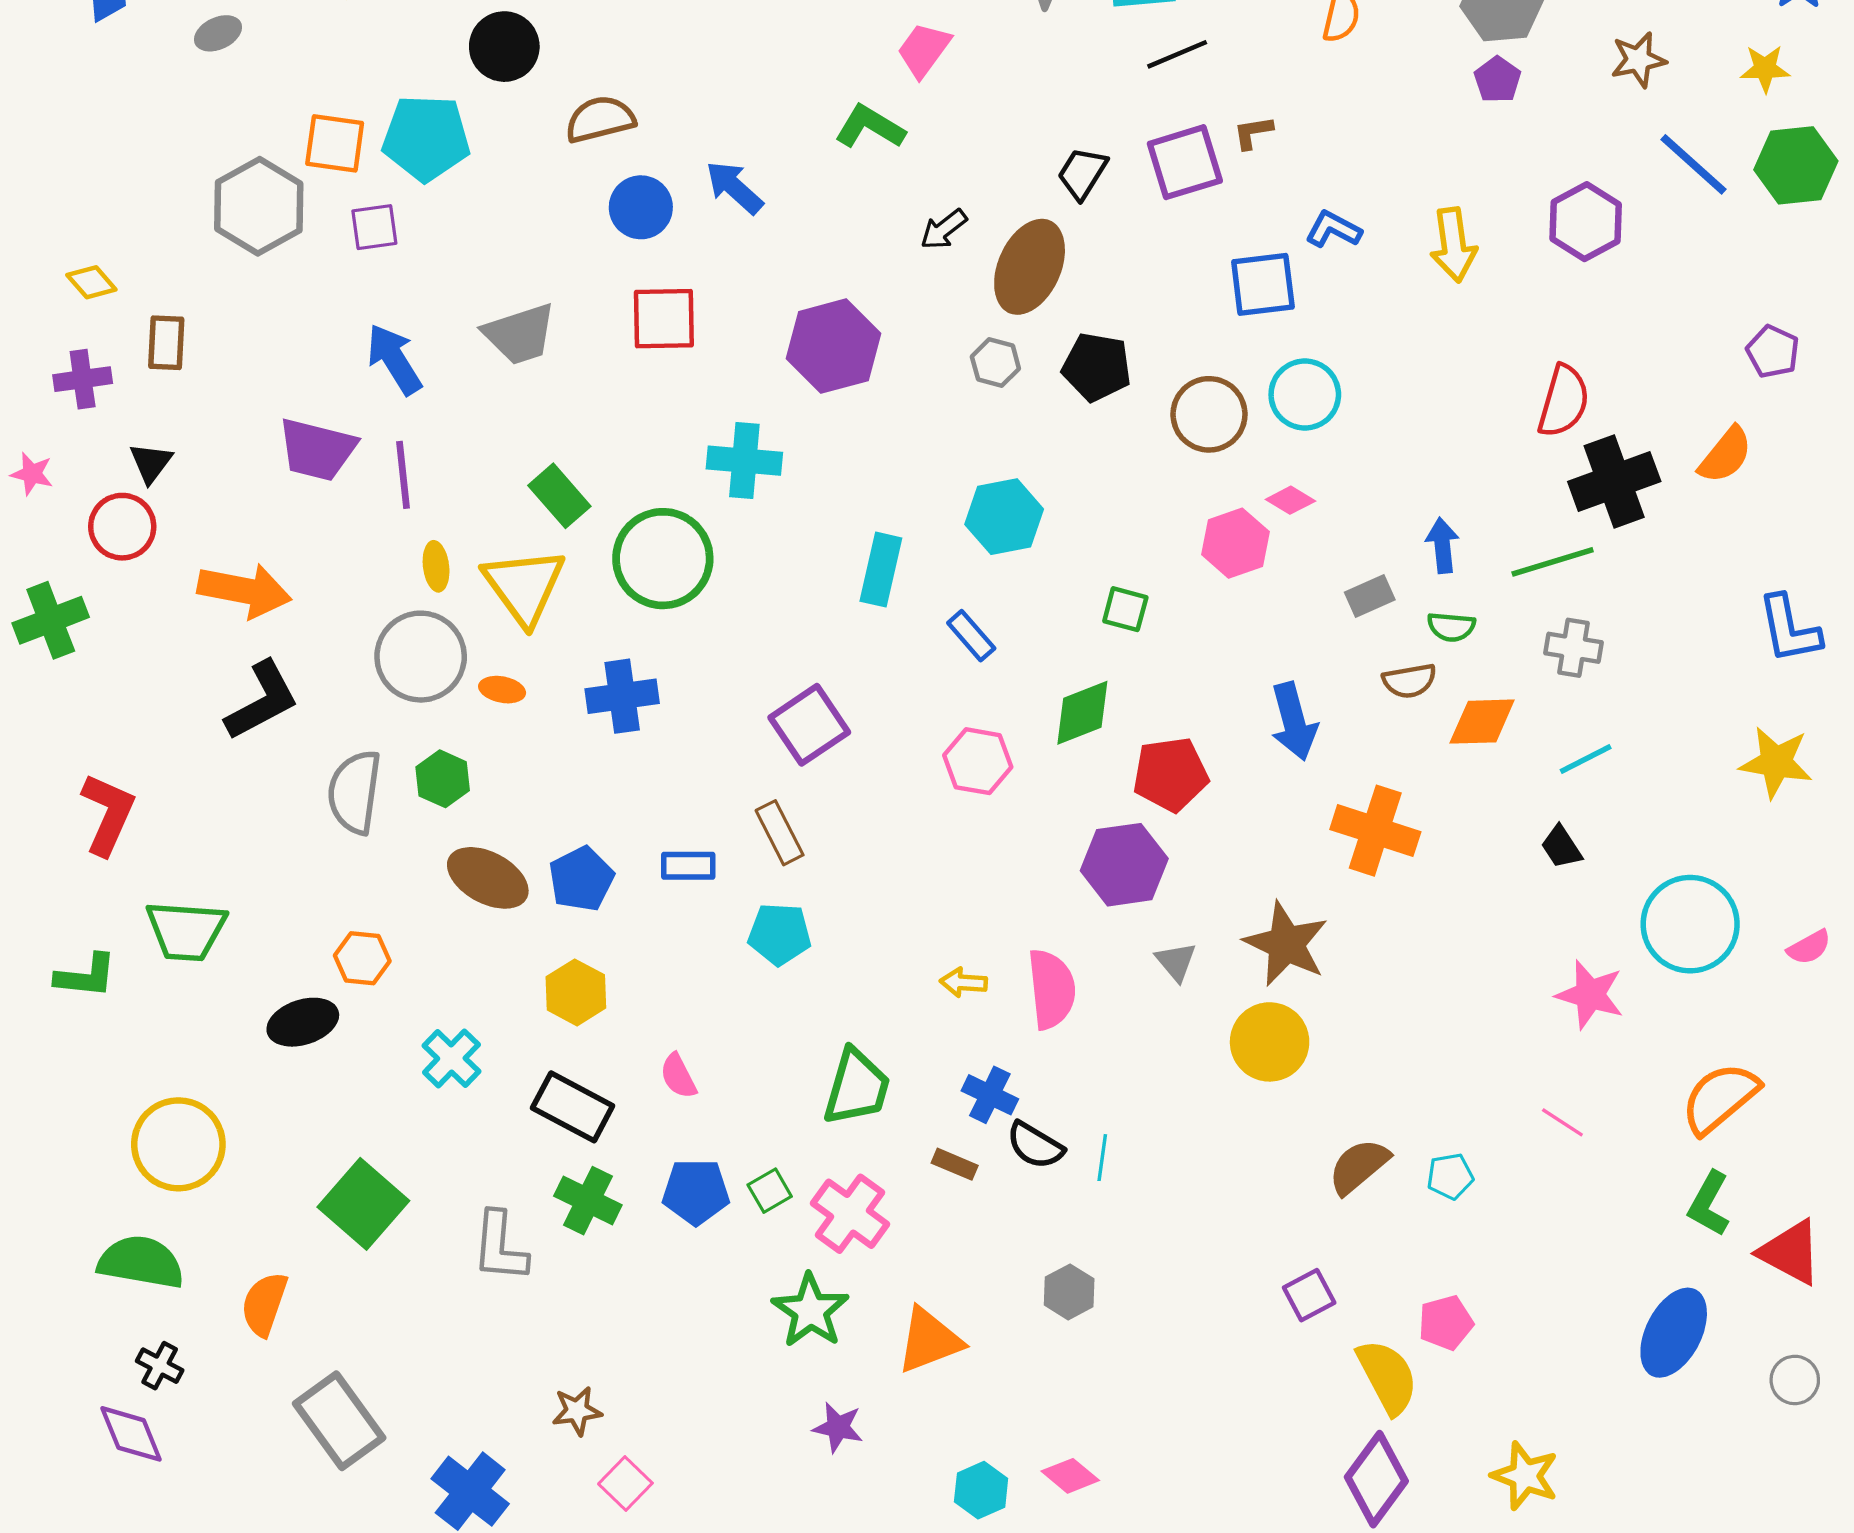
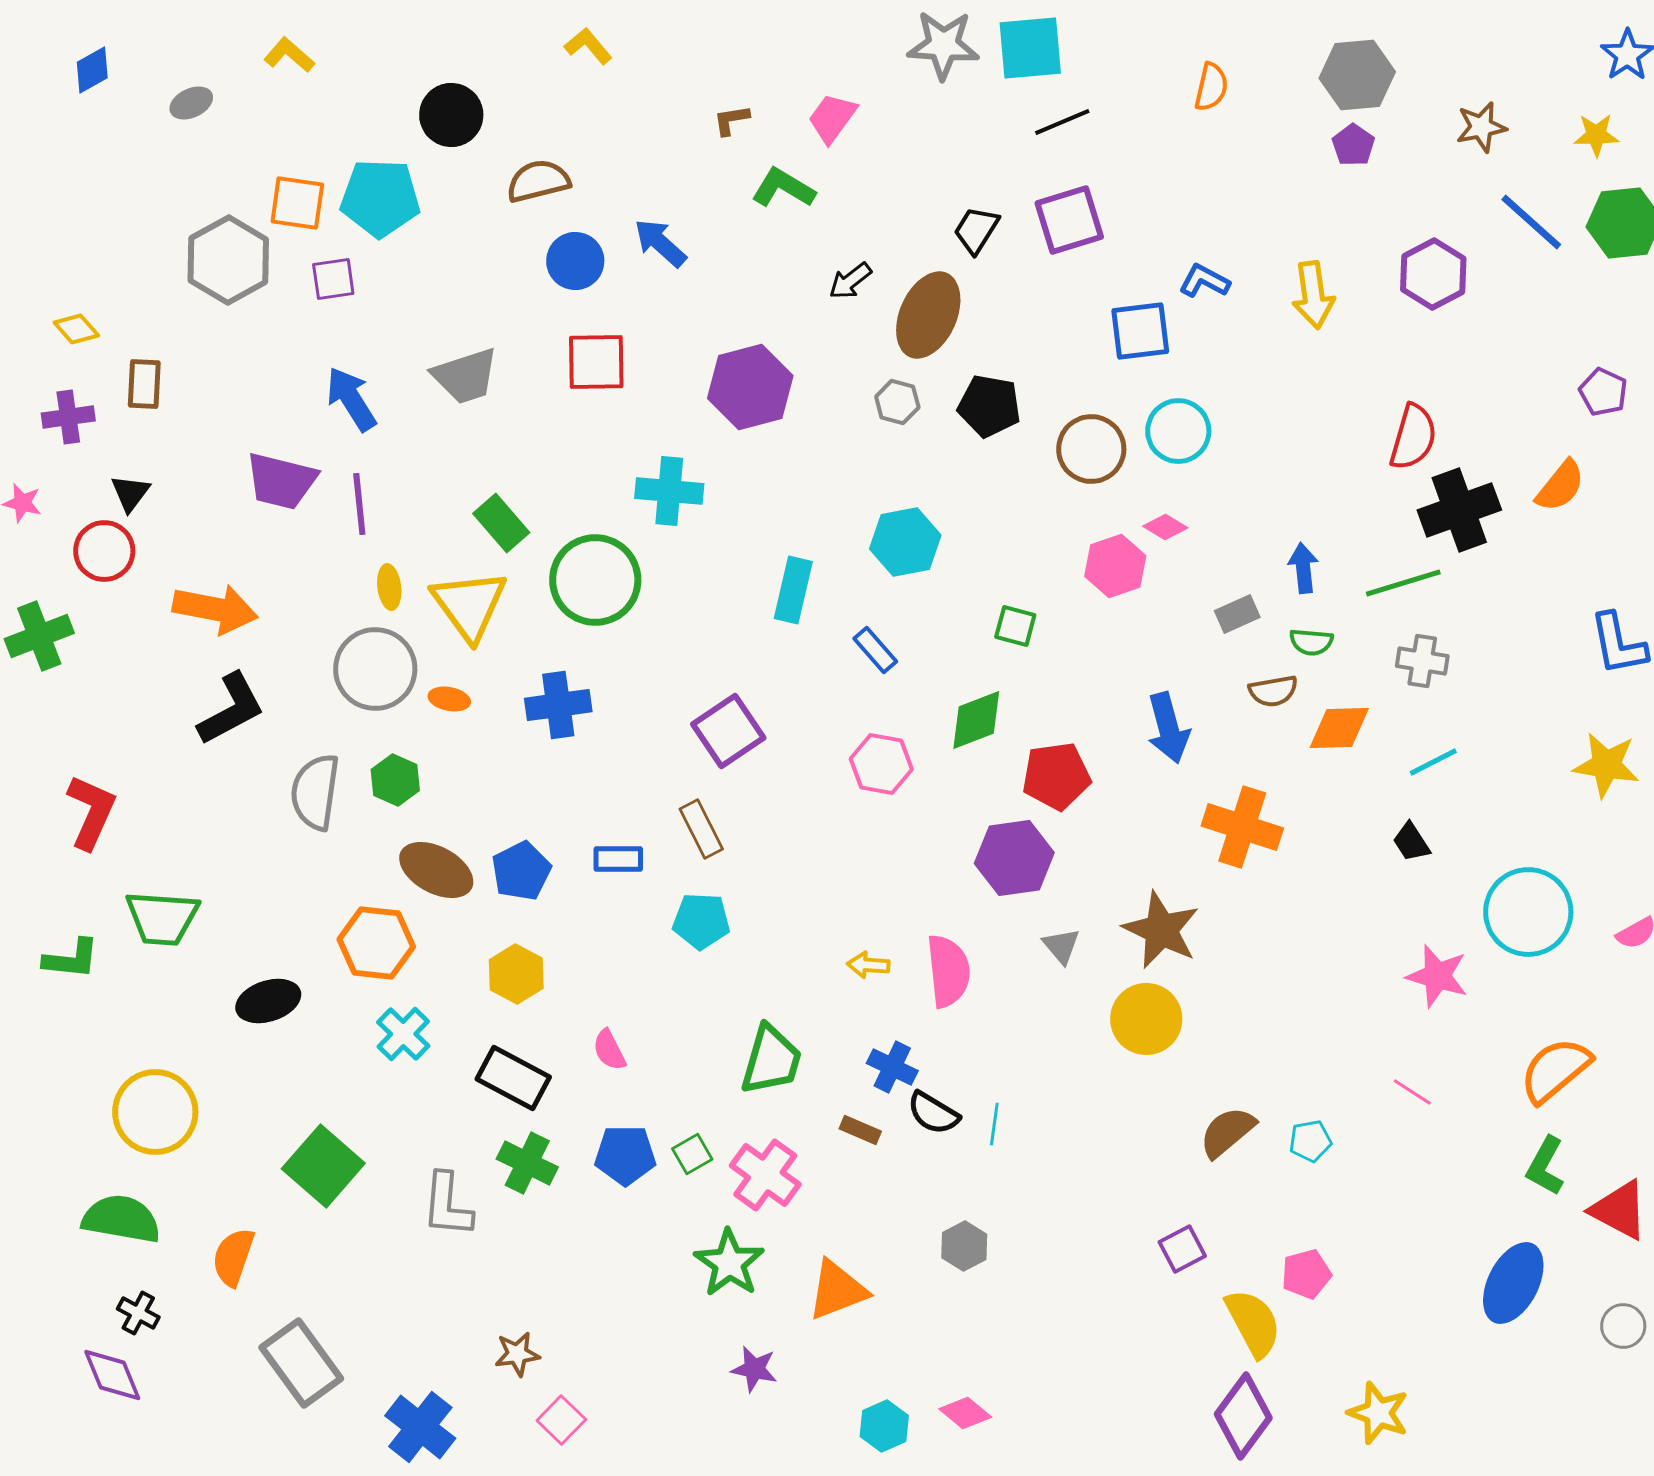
brown L-shape: (1253, 132) -> (731, 120), moved
orange hexagon: (362, 958) -> (376, 943), moved, size x1.5

